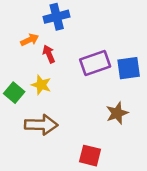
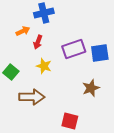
red arrow: (49, 54) -> (38, 42), turned -136
yellow star: (41, 85) -> (44, 66), moved

